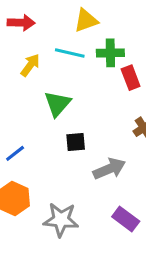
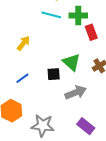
yellow arrow: (30, 65) -> (23, 43), moved
green triangle: (57, 104) -> (71, 62), moved, turned -30
blue line: (15, 153) -> (22, 78), moved

